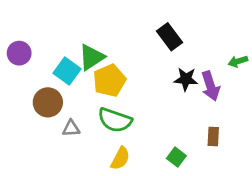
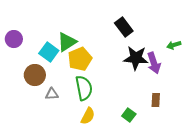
black star: (186, 79) -> (136, 58), size x1.4
green semicircle: (115, 120) -> (84, 88), turned -120

